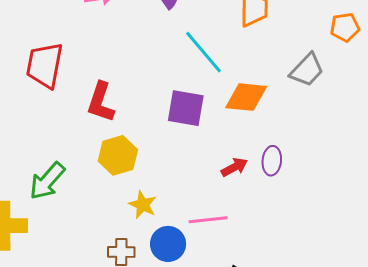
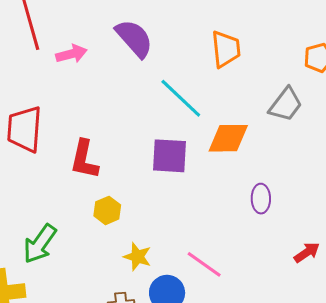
yellow hexagon: (118, 155) -> (107, 210), size x0.7
red arrow: (234, 167) -> (307, 252), moved
pink line: (208, 220) -> (204, 264), turned 48

